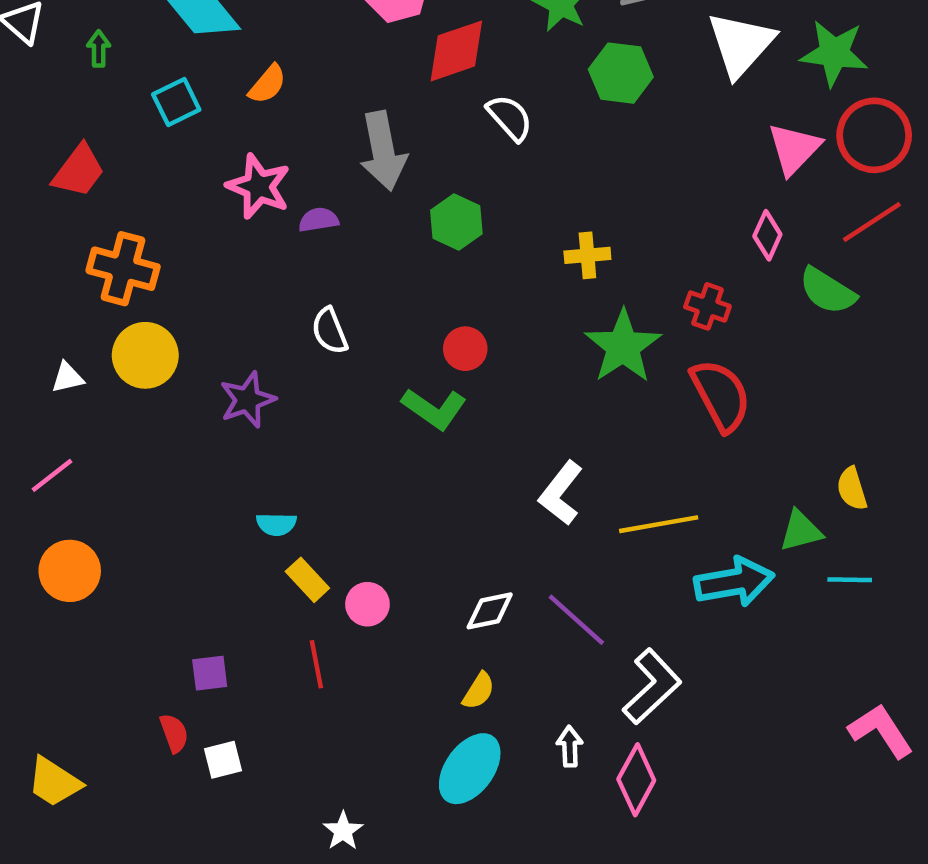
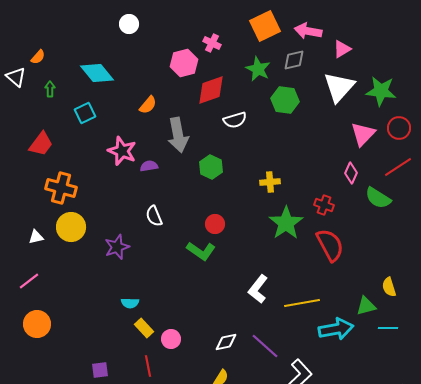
orange semicircle: (267, 84) -> (148, 105), moved
white semicircle: (510, 118) -> (235, 120), turned 115
red circle: (874, 135) -> (399, 128), size x0.7

